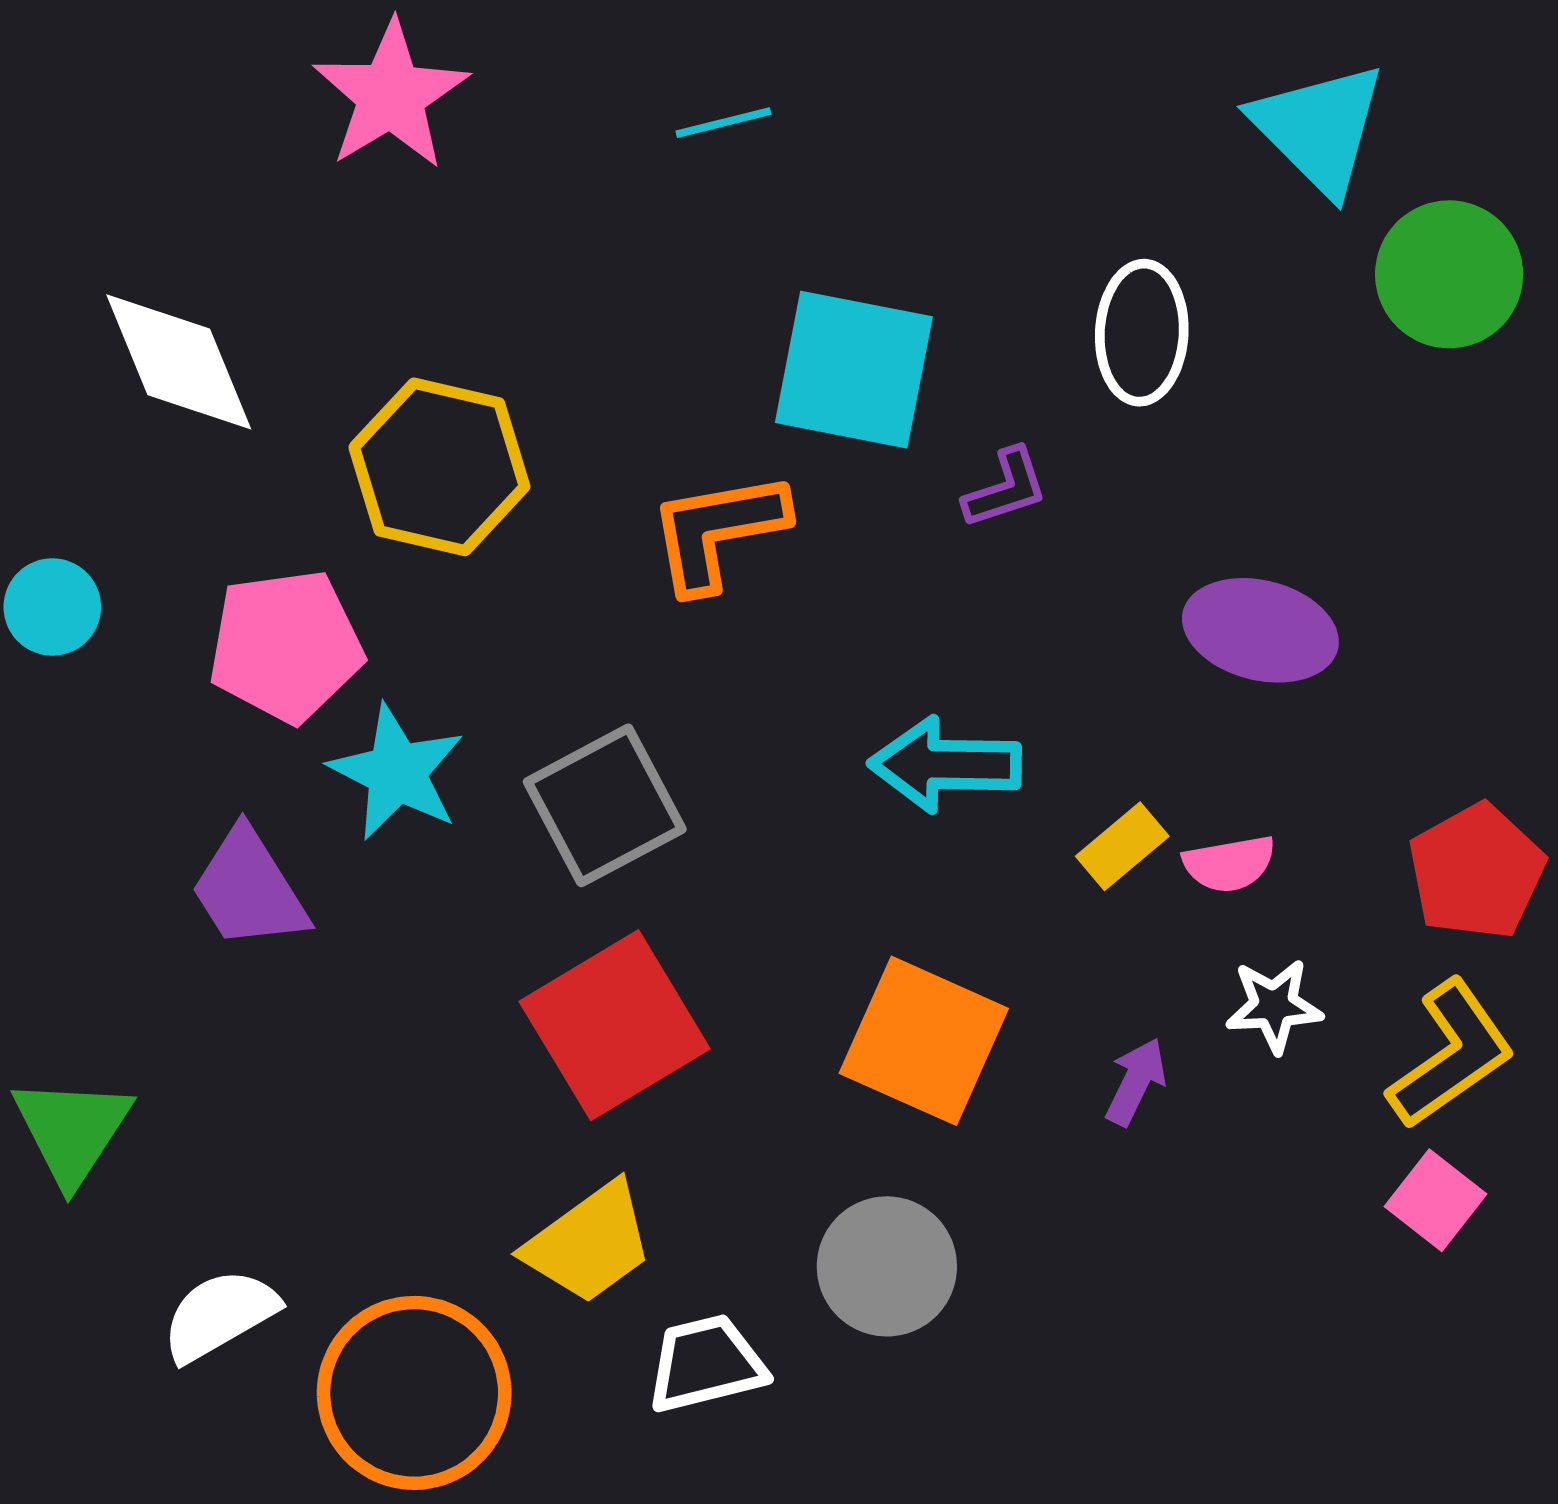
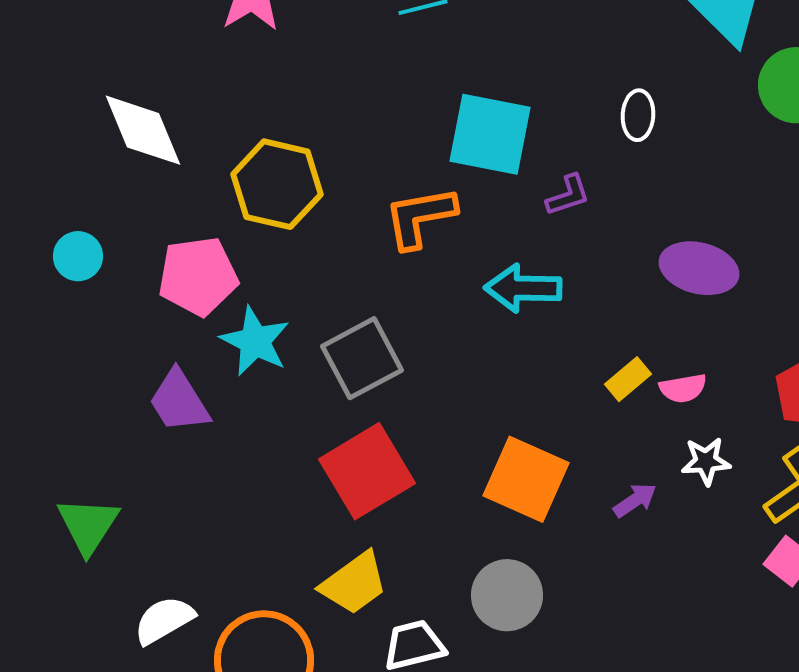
white ellipse: (1142, 333) -> (638, 115), size x0.7
cyan arrow: (945, 765) -> (523, 288), moved
purple arrow: (1136, 1082) -> (635, 500), turned 30

